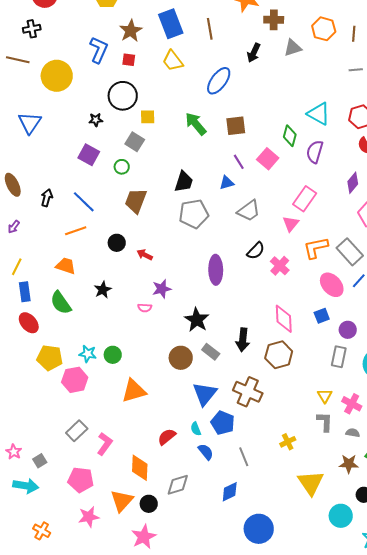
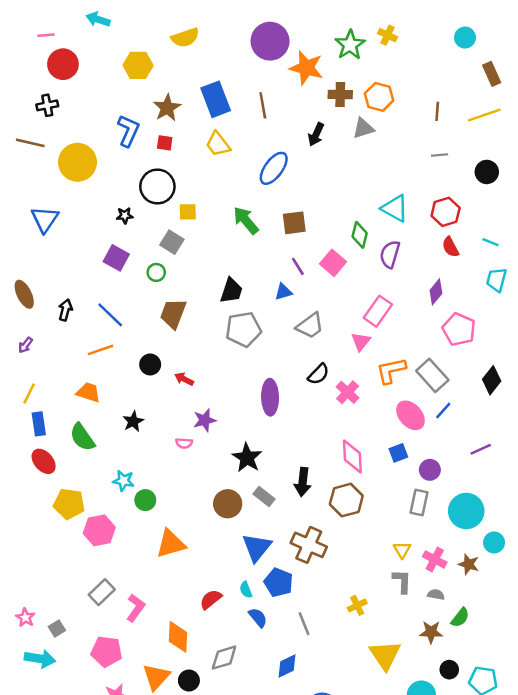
orange hexagon: (324, 29) -> (379, 97), moved
cyan star: (88, 354) -> (124, 481), moved

